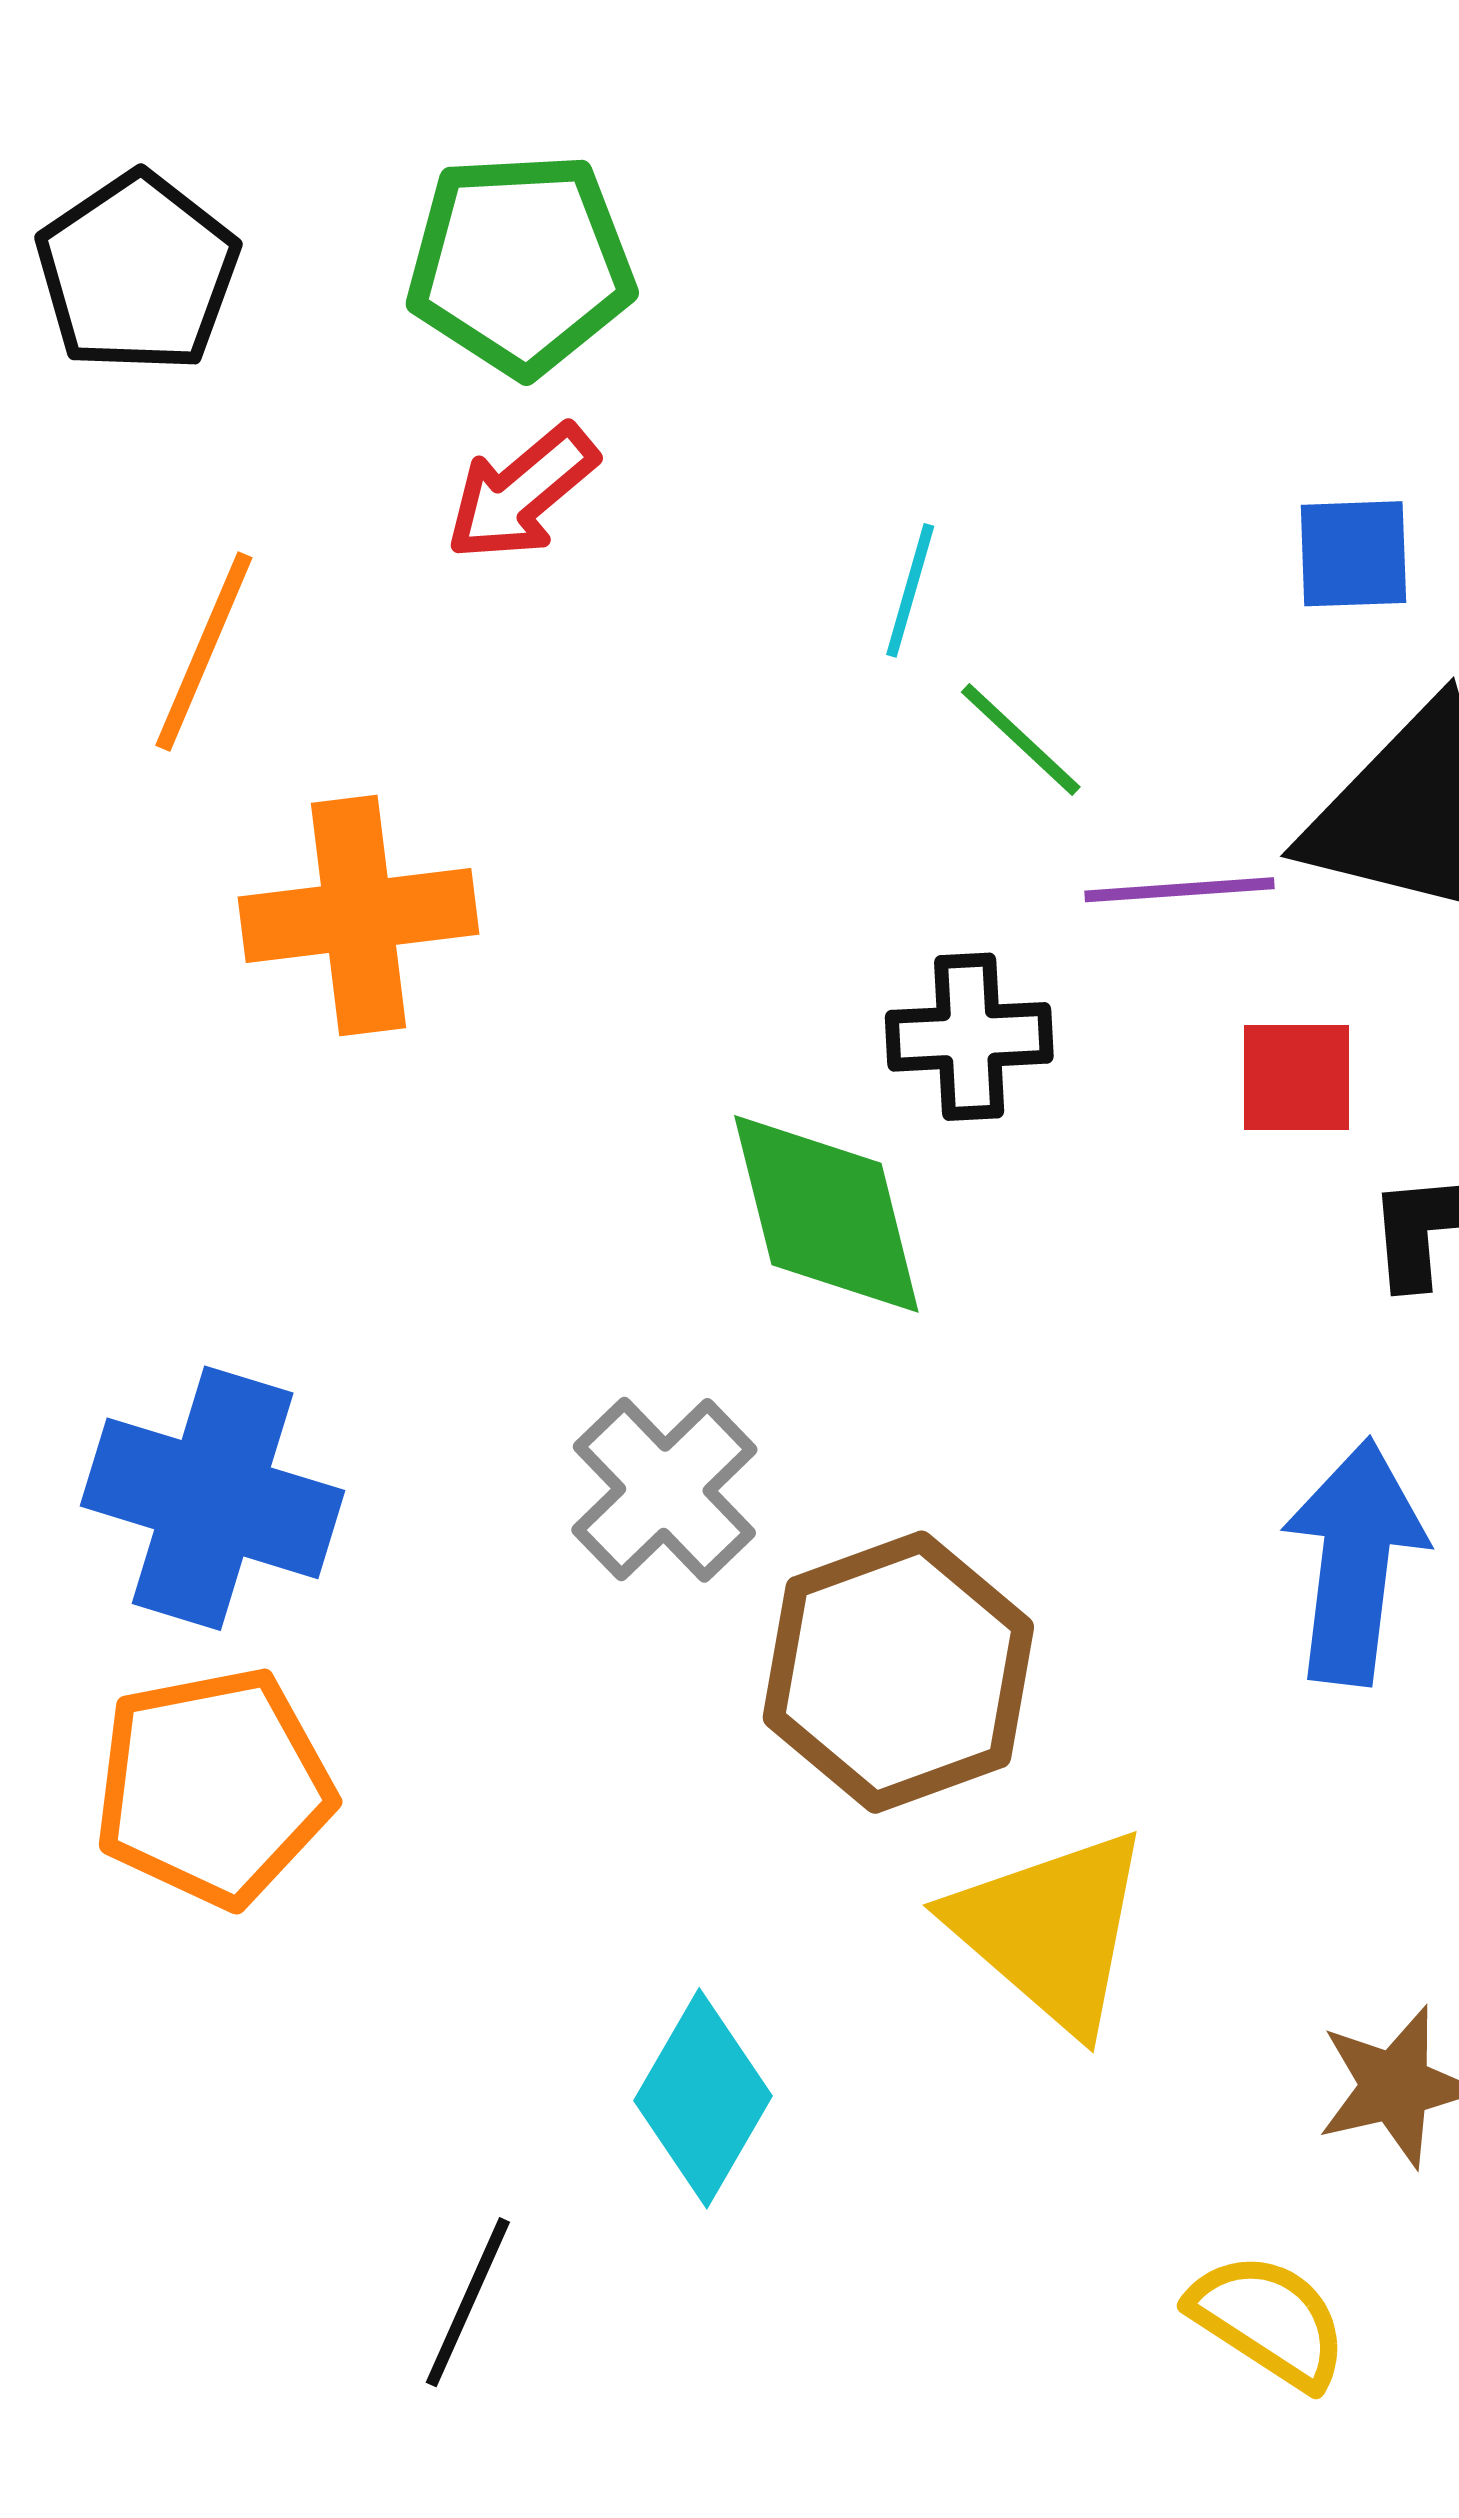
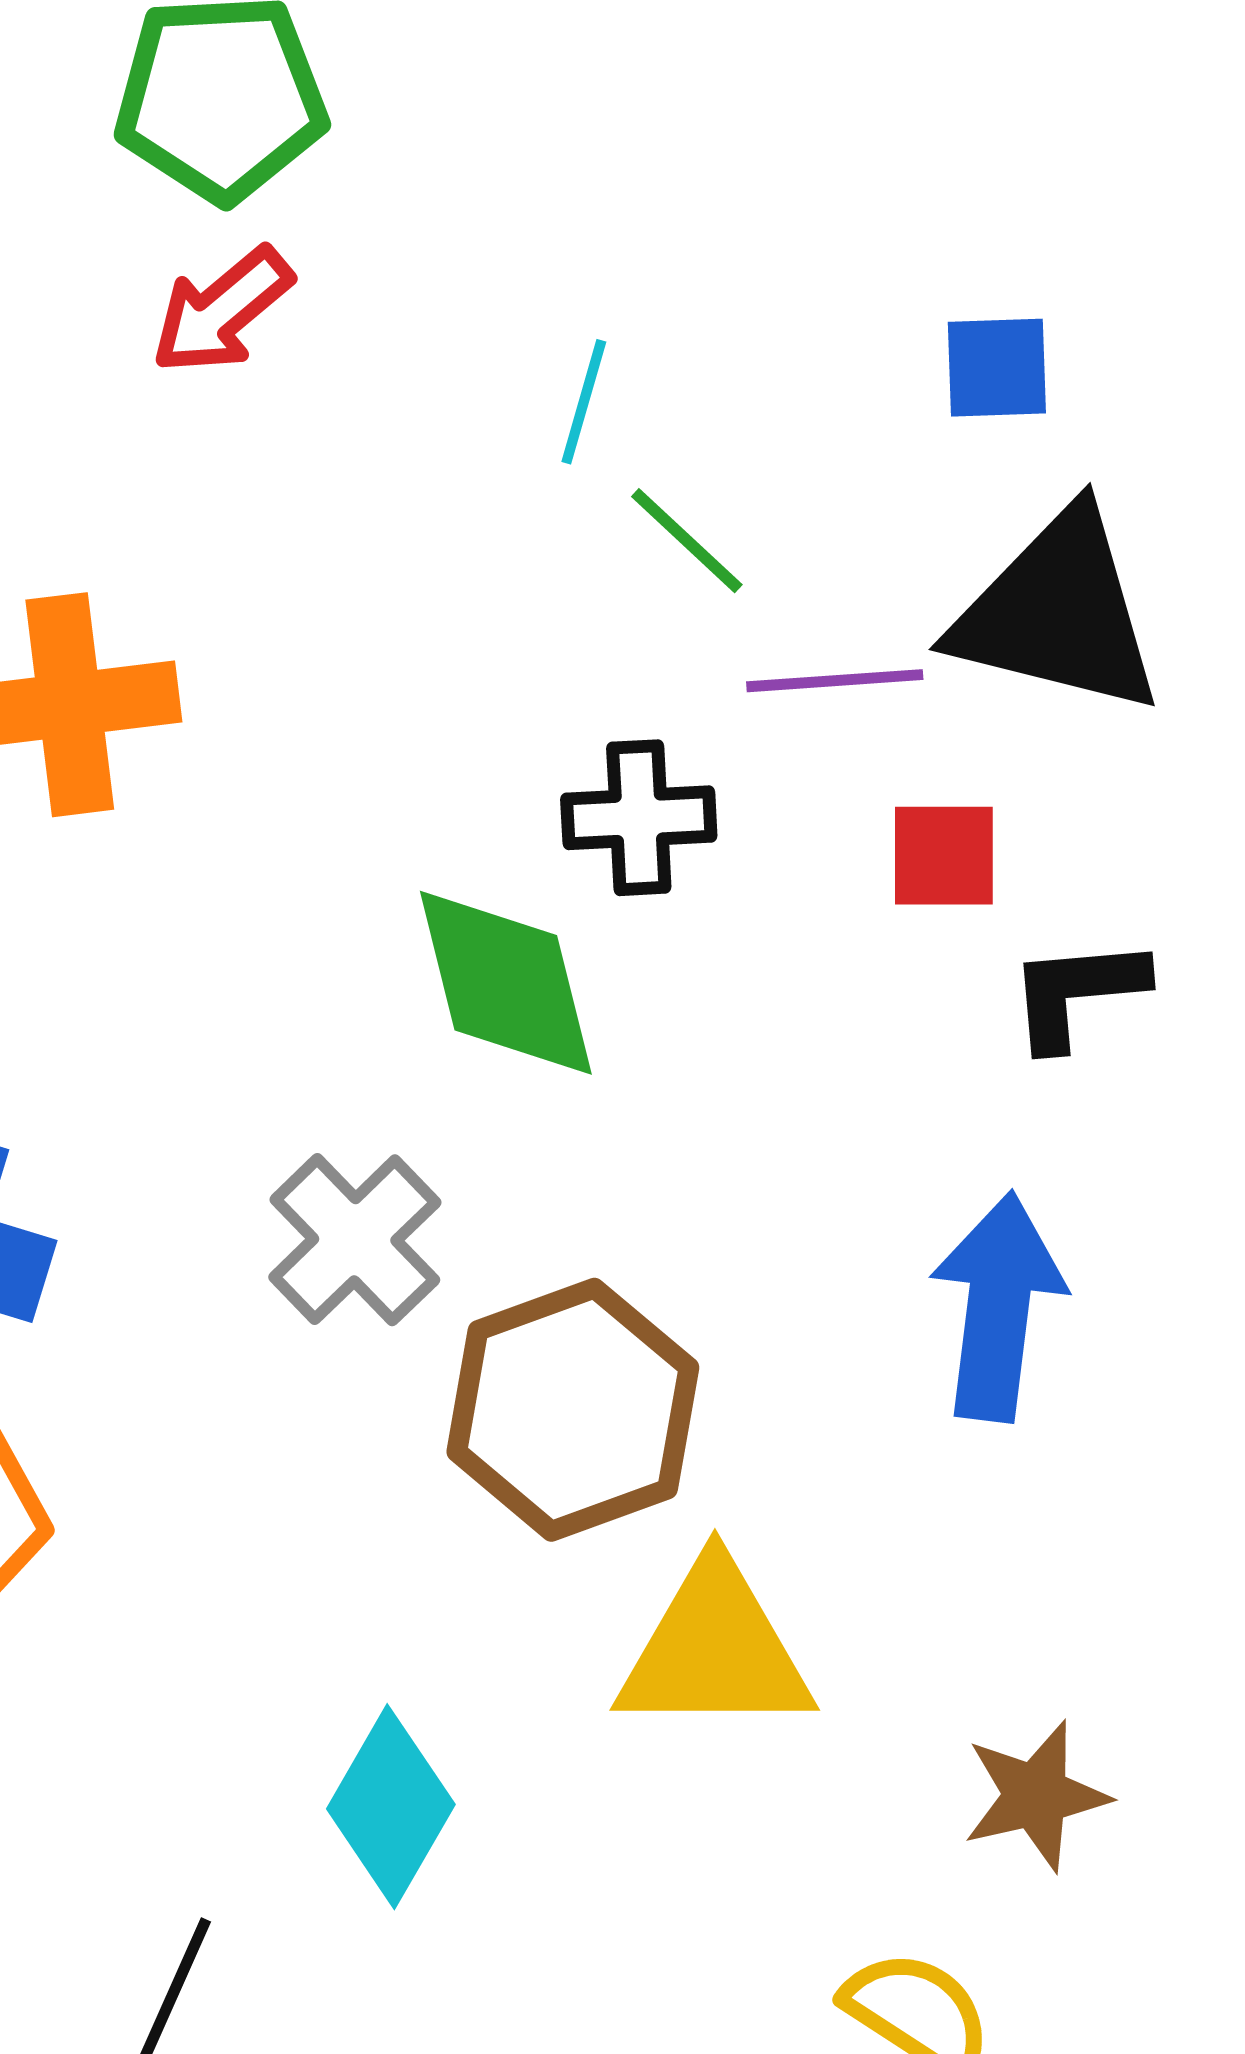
yellow triangle: (1051, 1930) -> (715, 1650), turned -41

